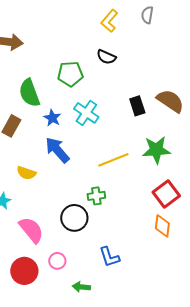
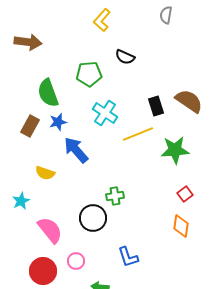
yellow L-shape: (109, 21) -> (102, 20), moved
blue star: (52, 118) -> (58, 122), moved, turned 30
yellow line: (113, 160) -> (138, 134), moved
red square: (166, 194) -> (185, 194), size x0.6

